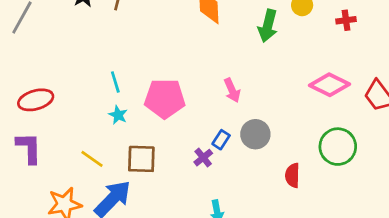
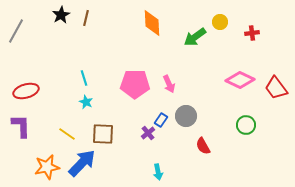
green arrow: (268, 26) -> (195, 37), turned 40
pink pentagon: (165, 99) -> (135, 84), moved
green circle: (338, 147) -> (246, 125), size x0.7
red semicircle: (292, 175) -> (203, 146), moved, turned -30

